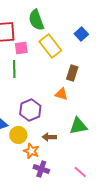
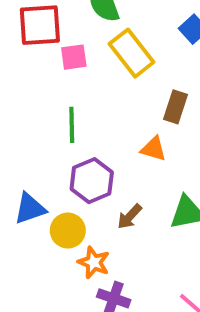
green line: (14, 69) -> (72, 125), moved
brown arrow: (49, 137) -> (130, 217), moved, turned -48

